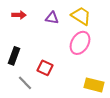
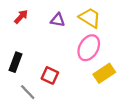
red arrow: (19, 15) -> (21, 17), turned -48
yellow rectangle: (94, 85) -> (104, 73), moved, turned -48

